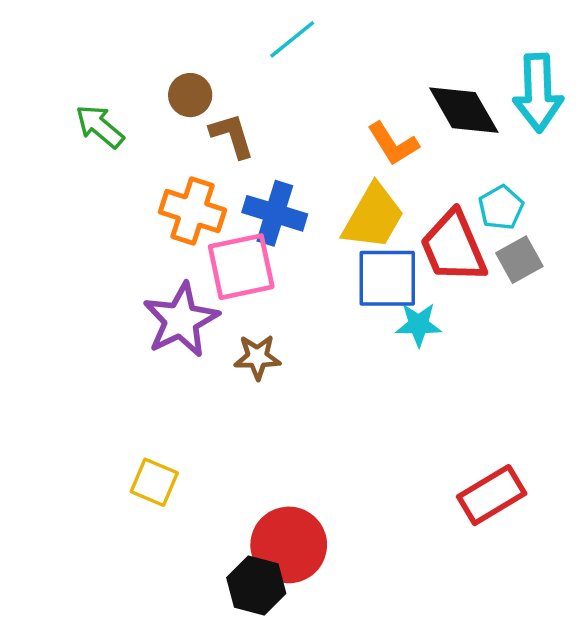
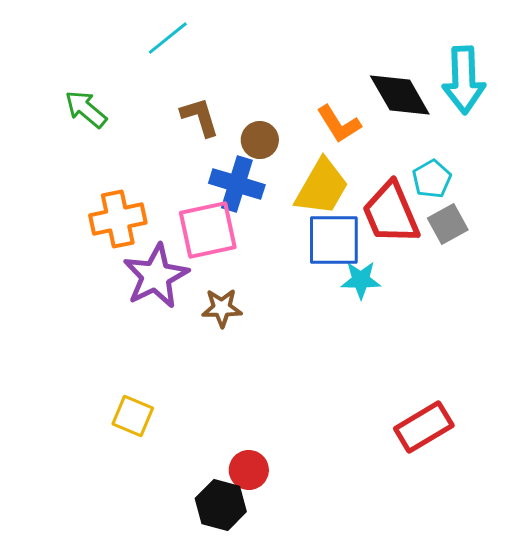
cyan line: (292, 39) -> (168, 38), moved
brown circle: (190, 95) -> (260, 140), moved
orange cross: (192, 211) -> (118, 219), moved, turned -30
red circle: (289, 545) -> (249, 470), size x0.6

